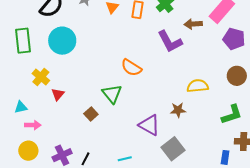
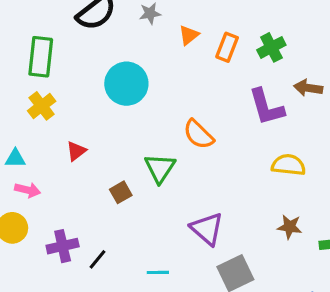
cyan circle: (62, 41) -> (126, 84), moved
yellow cross: (41, 77) -> (42, 106), moved
yellow semicircle: (198, 86) -> (289, 165), moved
brown star: (178, 110) -> (290, 227), moved

